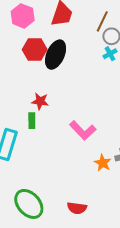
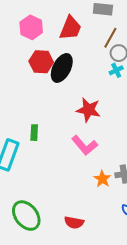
red star: (40, 101) -> (88, 110), moved, size x1.4

